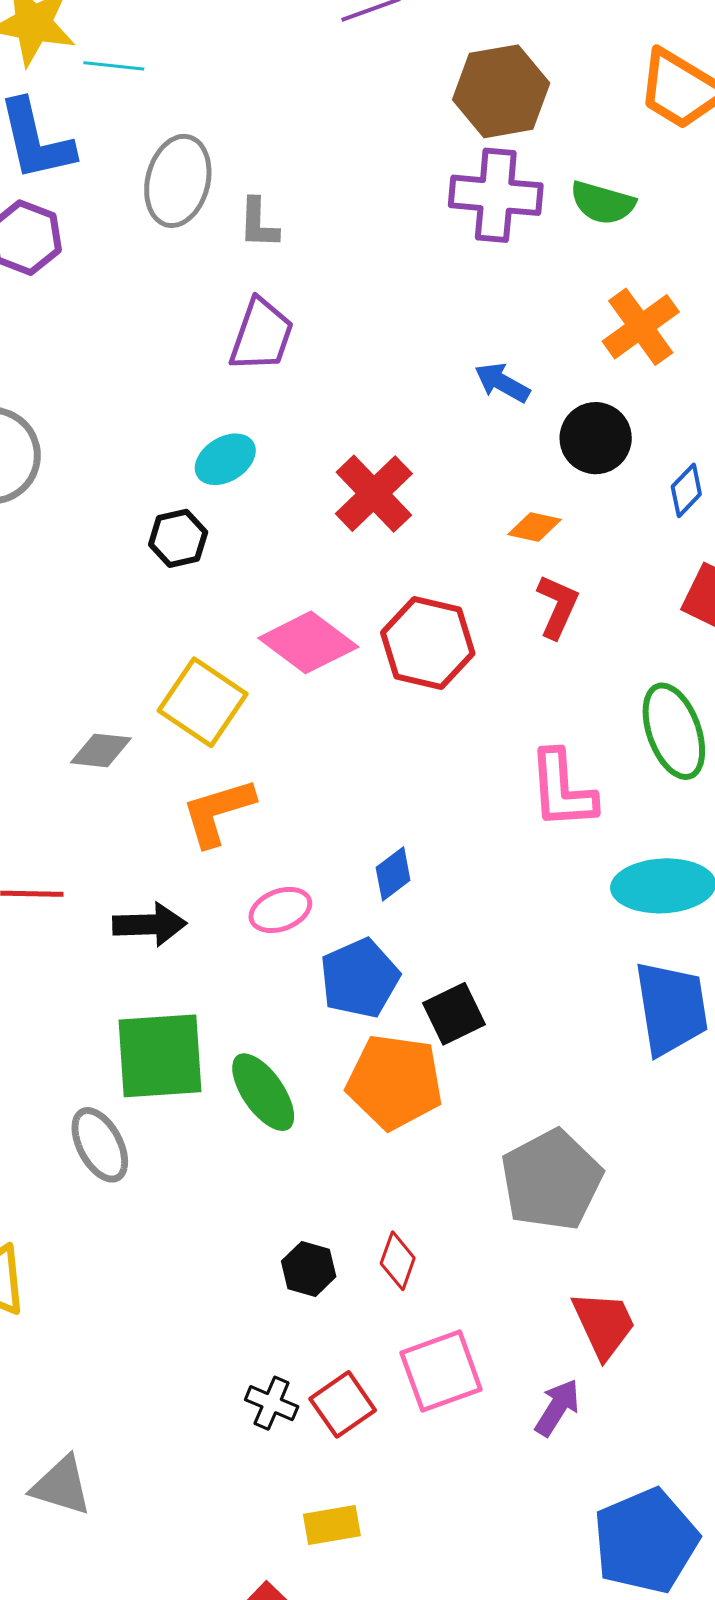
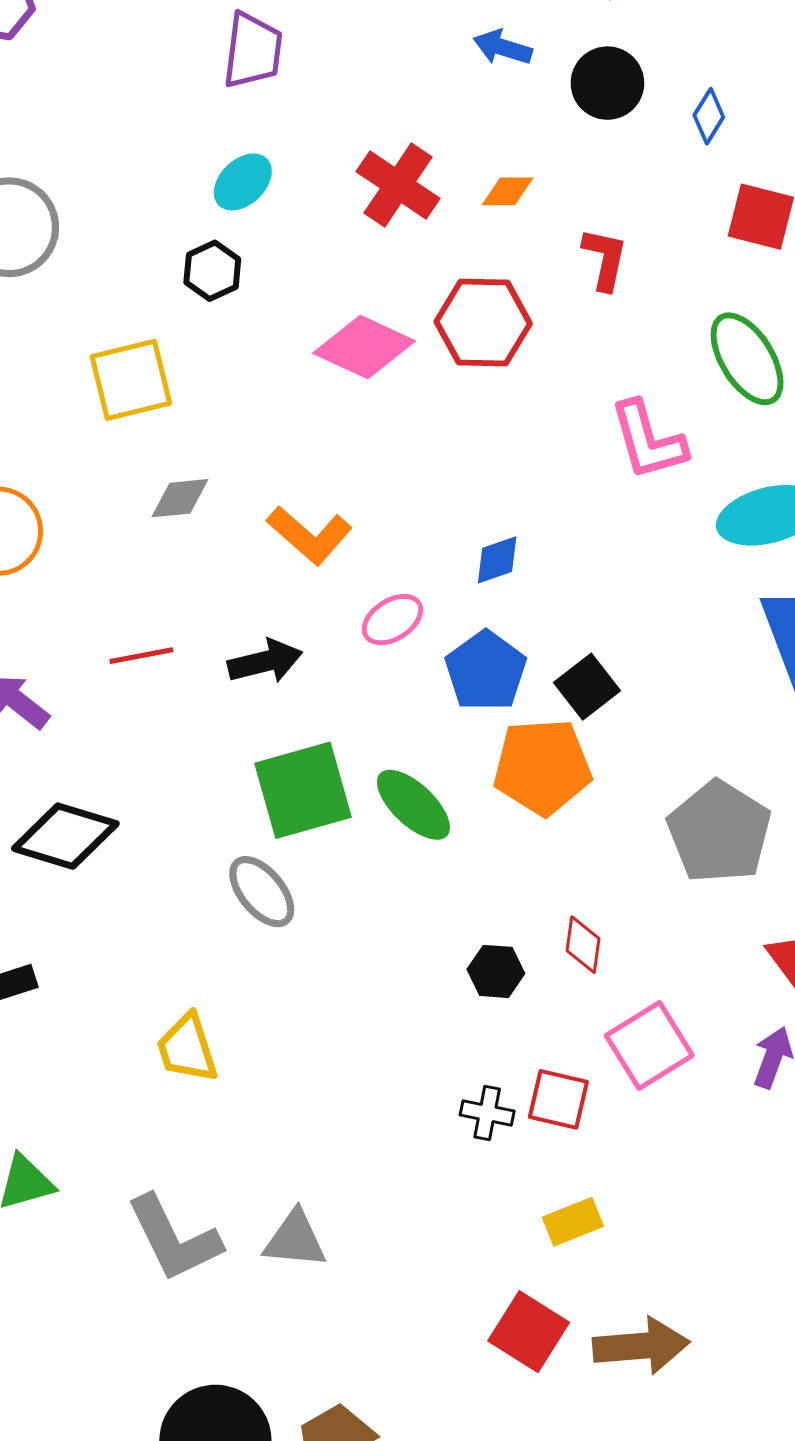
orange diamond: (534, 527) -> (508, 191), moved
yellow square: (203, 702) -> (131, 380), moved, turned -36
orange L-shape: (218, 812) -> (309, 535), turned -110
blue diamond: (393, 874) -> (497, 560), turned 30
red square: (343, 1404) -> (558, 1099), turned -30

